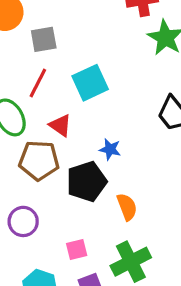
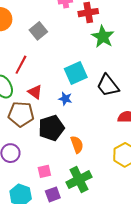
gray square: (44, 39) -> (38, 31), moved, turned -30
cyan square: (90, 83) -> (76, 73), moved
blue star: (110, 149) -> (65, 99), moved

